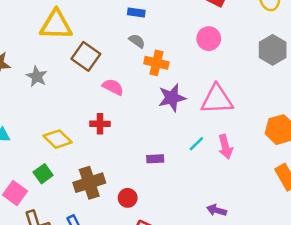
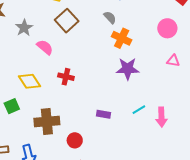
pink semicircle: (113, 87) -> (45, 47), moved
pink triangle: (217, 100) -> (173, 61), moved, size x0.5

